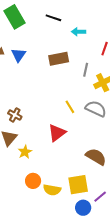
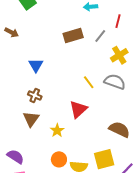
blue triangle: (19, 55) -> (36, 65), moved
gray line: (86, 70) -> (100, 36), moved, turned 32
yellow star: (25, 152) -> (57, 130), moved

